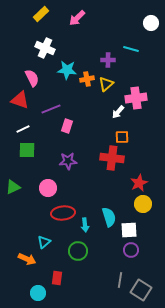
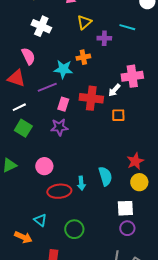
cyan star: (67, 70) -> (63, 69), moved
yellow triangle: (106, 84) -> (84, 22), moved
green square: (27, 150) -> (23, 128), turned 30
red cross: (112, 158) -> (91, 98), moved
purple star: (68, 161) -> (59, 127), moved
cyan semicircle: (109, 217) -> (105, 176), moved
cyan arrow: (85, 225) -> (81, 183), moved
cyan triangle: (44, 242) -> (40, 220), turned -40

